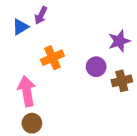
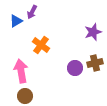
orange cross: (52, 58) -> (41, 45), turned -30
purple circle: (96, 67) -> (75, 68), moved

